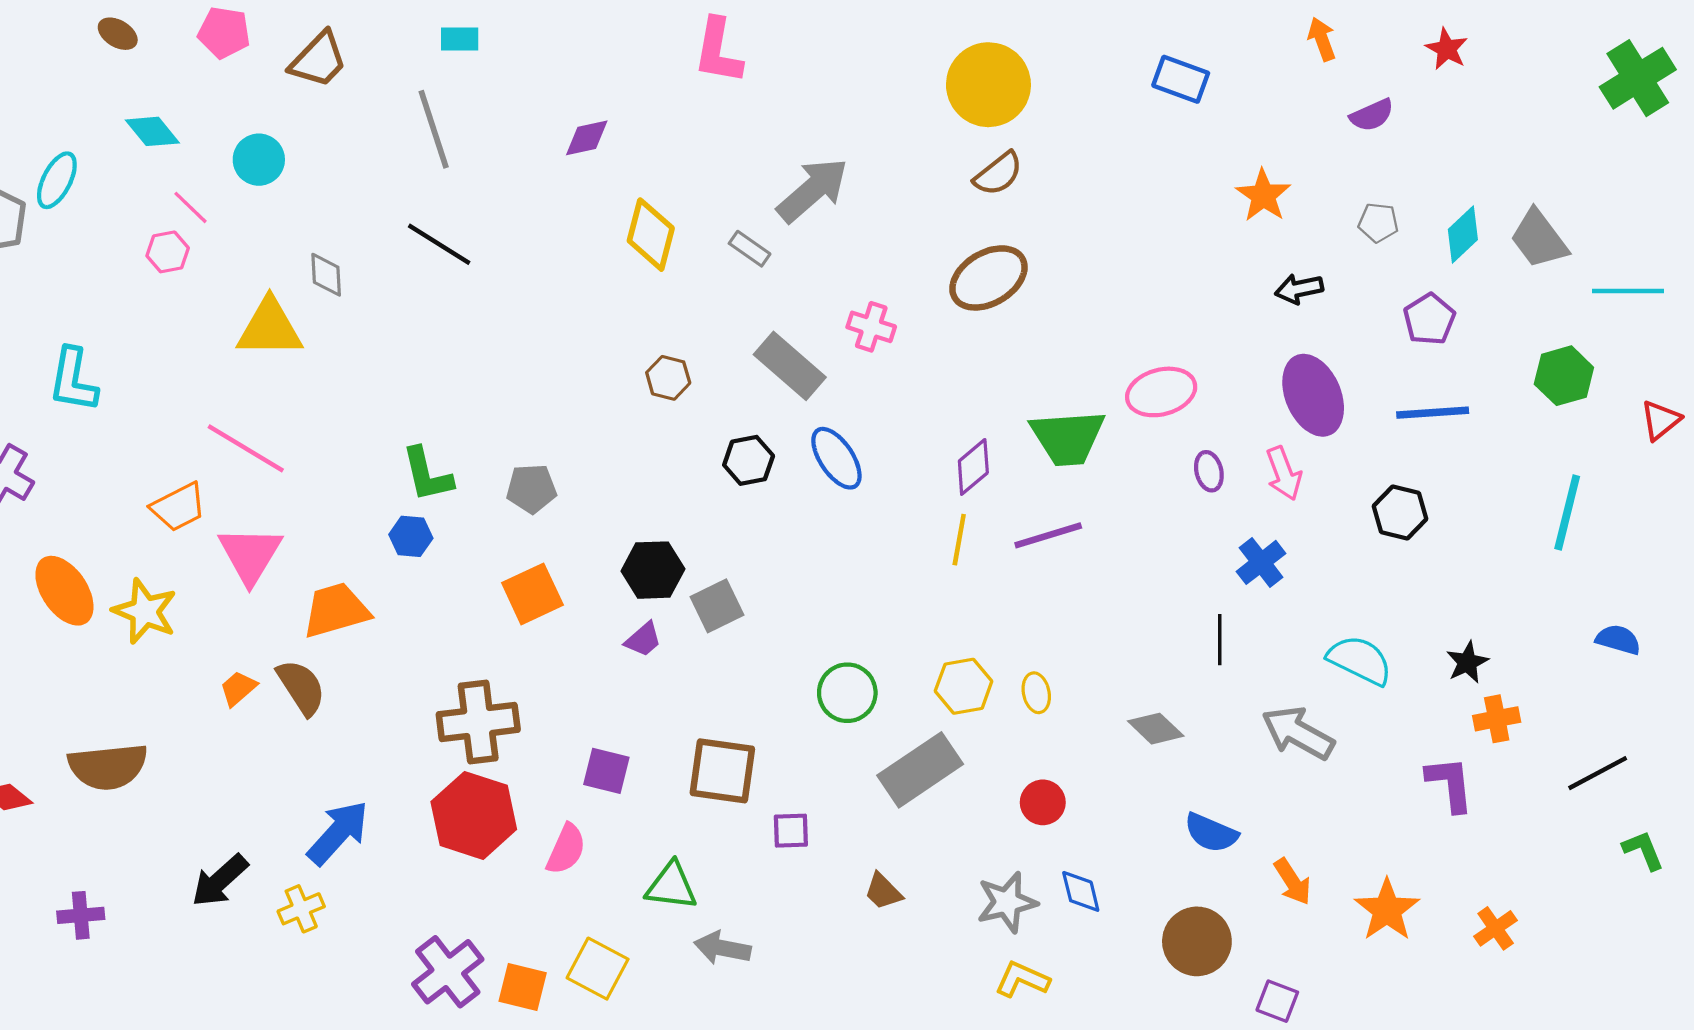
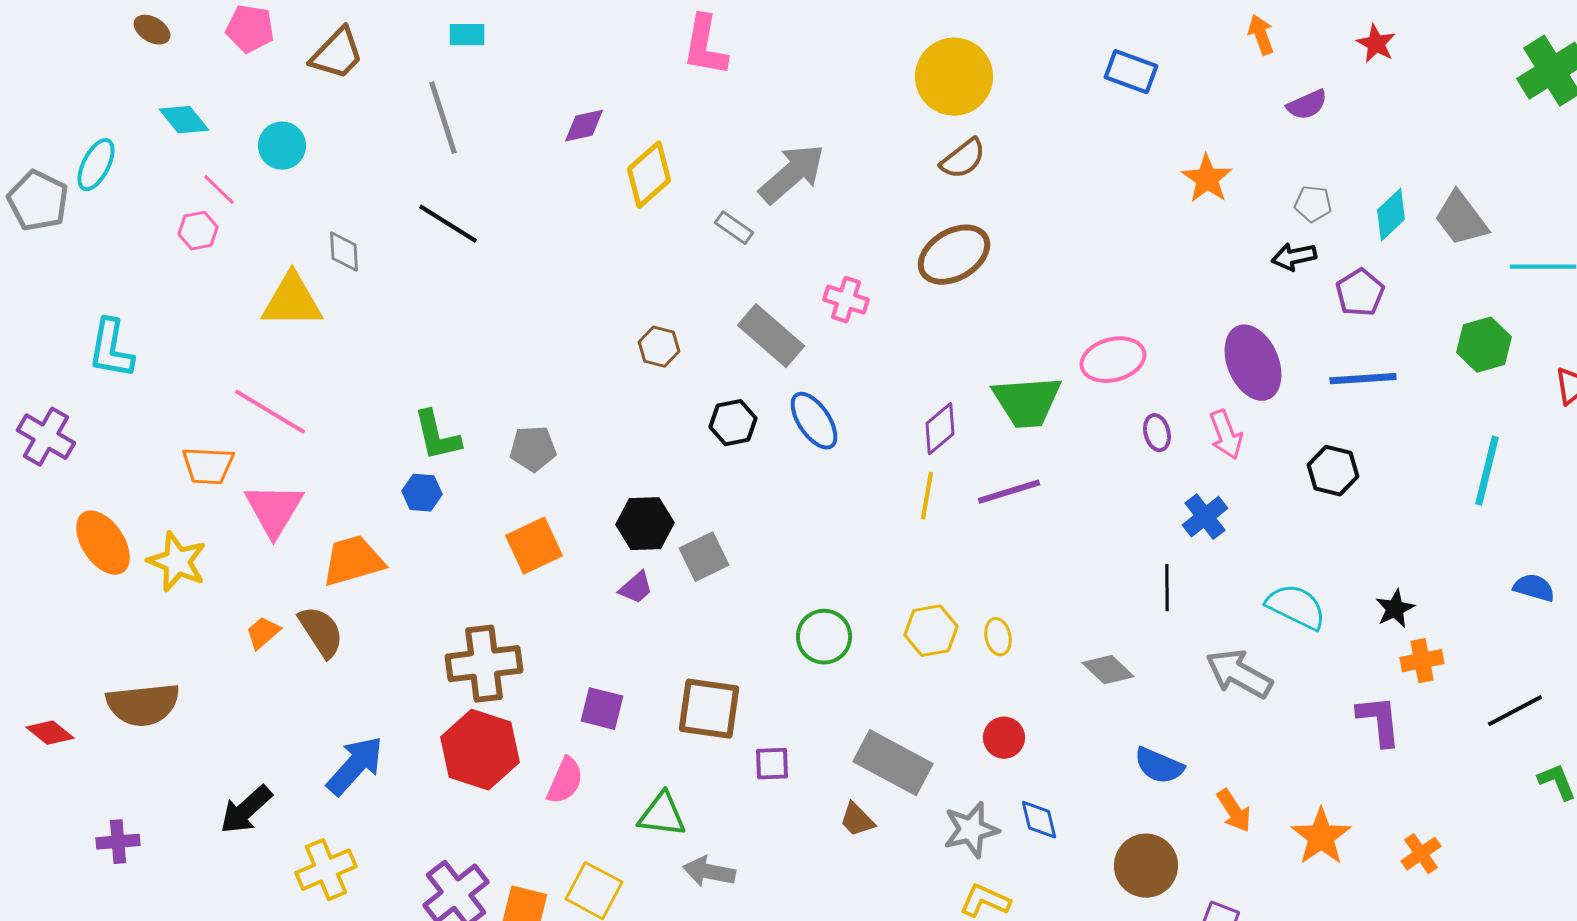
yellow diamond: (651, 235) -> (649, 175), moved, turned 34
black arrow: (1299, 289) -> (1294, 257), moved
orange trapezoid: (178, 507) -> (208, 466), turned 30
gray rectangle: (920, 770) -> (893, 763), moved, turned 62
yellow cross: (301, 909) -> (326, 870), moved, size x1.4

